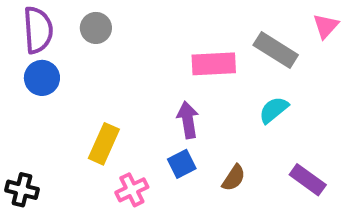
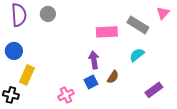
blue circle: (42, 78) -> (14, 51), moved
yellow rectangle: (104, 144) -> (27, 75), moved
brown semicircle: (234, 178) -> (113, 77), moved
purple rectangle: (308, 180) -> (154, 90), turned -72

